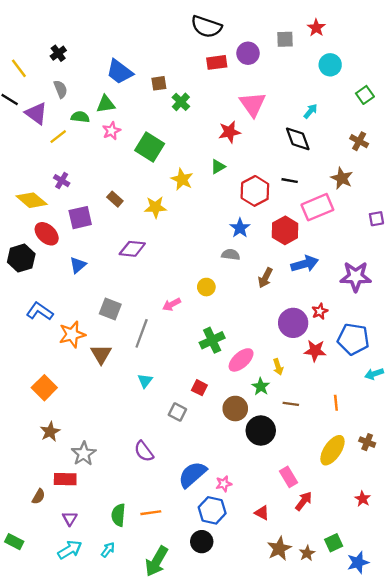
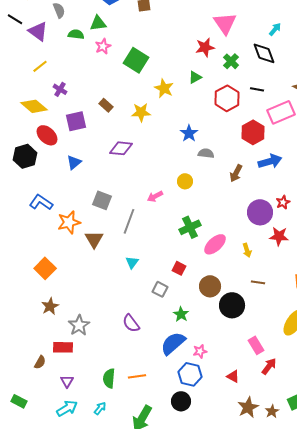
green cross: (181, 102) -> (231, 61), moved
yellow line: (58, 137) -> (40, 66), moved
blue star: (240, 228) -> (189, 133), moved
green star: (261, 387) -> (181, 314), moved

